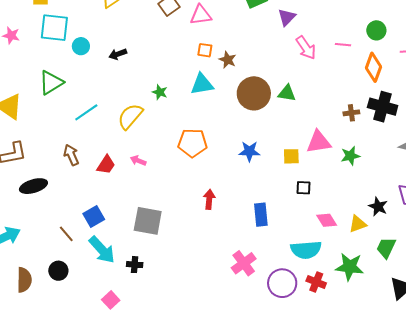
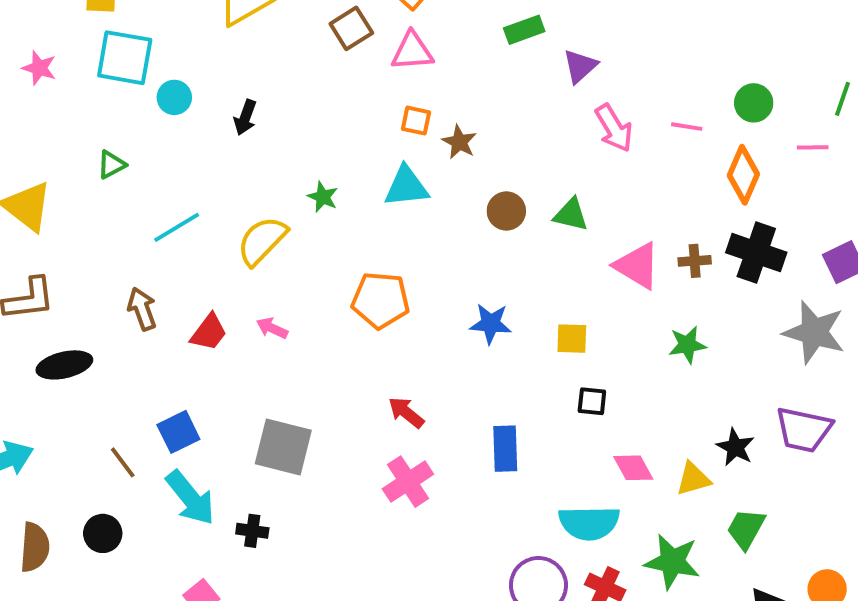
black arrow: (118, 54) -> (245, 117), turned -54
green triangle: (51, 82) -> (111, 165), size x0.6
brown circle: (254, 93) -> (506, 211), size x0.6
pink triangle: (319, 142) -> (637, 266), moved, turned 36
red arrow: (209, 199) -> (406, 413), turned -60
pink cross: (244, 263) -> (408, 482), moved

